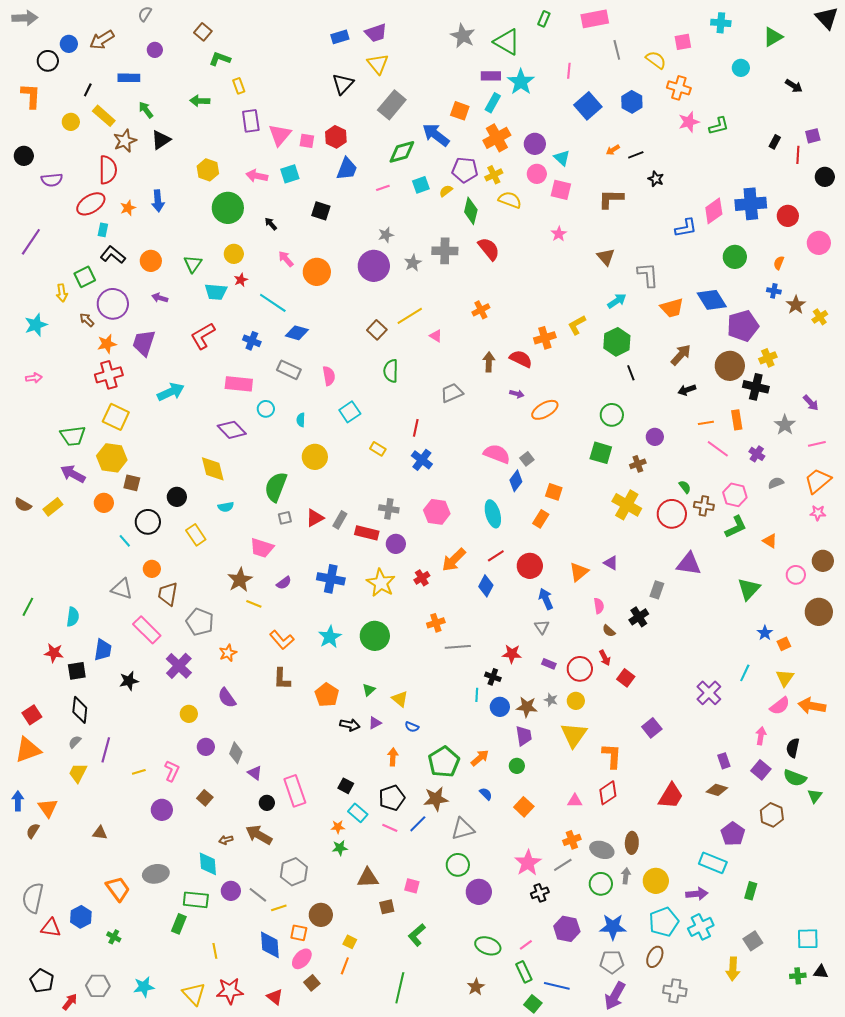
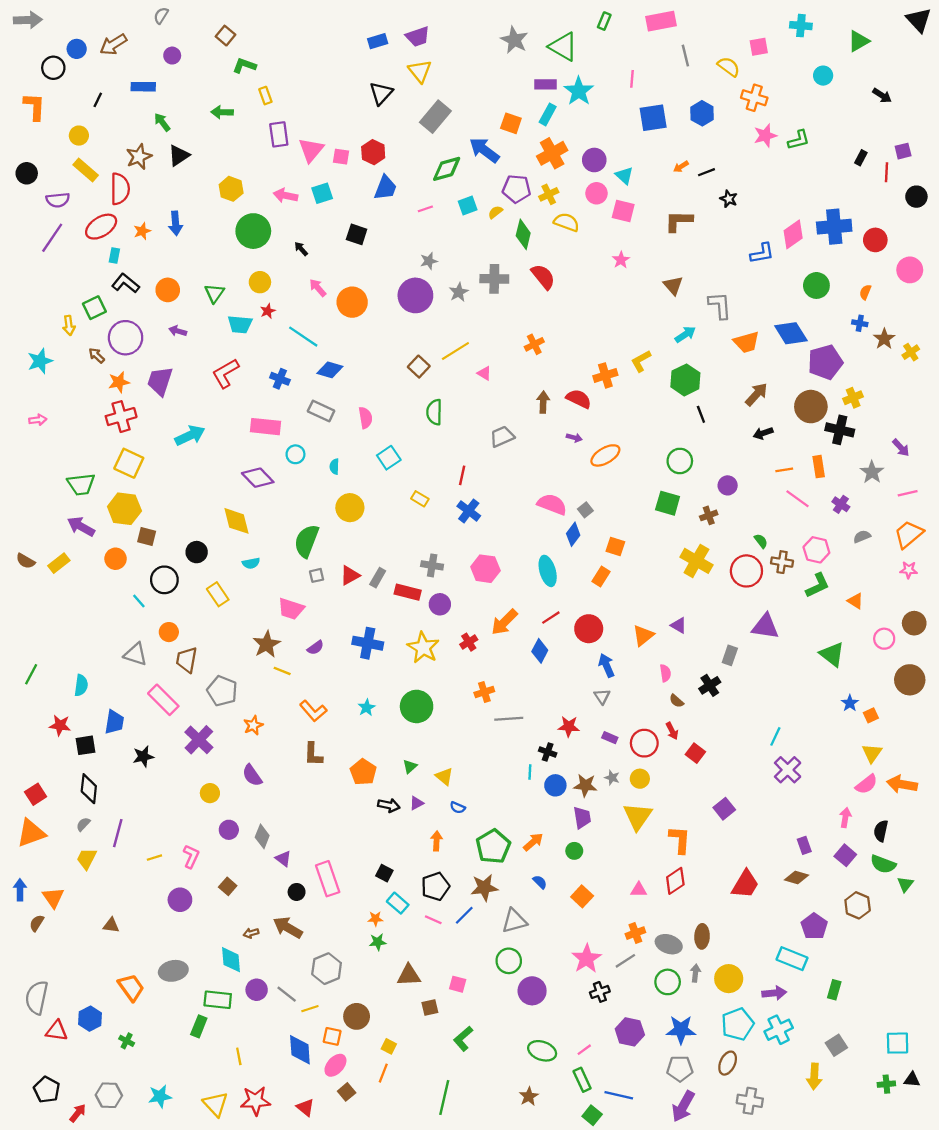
blue square: (588, 106) -> (653, 118), turned 32
yellow rectangle: (104, 116) -> (86, 170), moved
purple line: (31, 242) -> (52, 238), moved
green triangle: (749, 589) -> (832, 654), turned -35
cyan star: (330, 637) -> (367, 708), size x0.7
cyan line: (745, 673) -> (775, 736), moved

